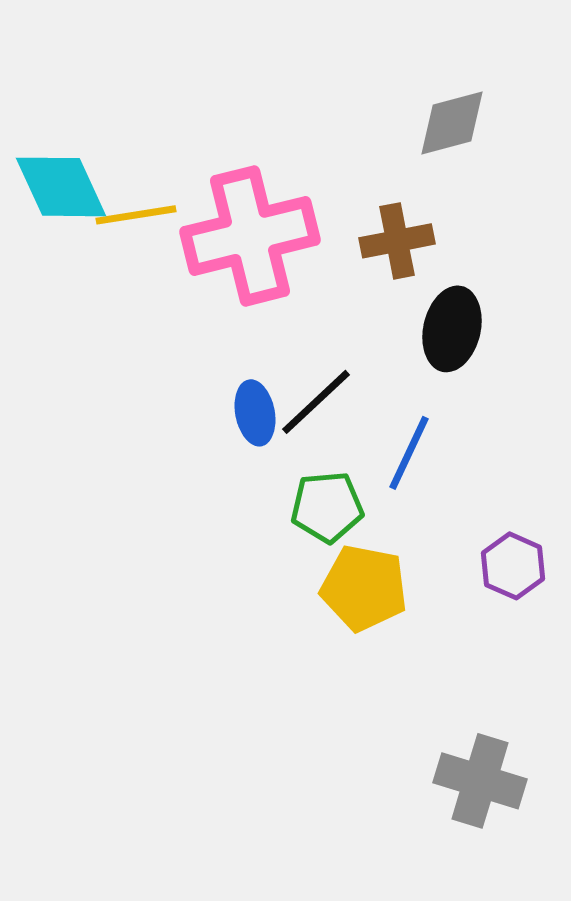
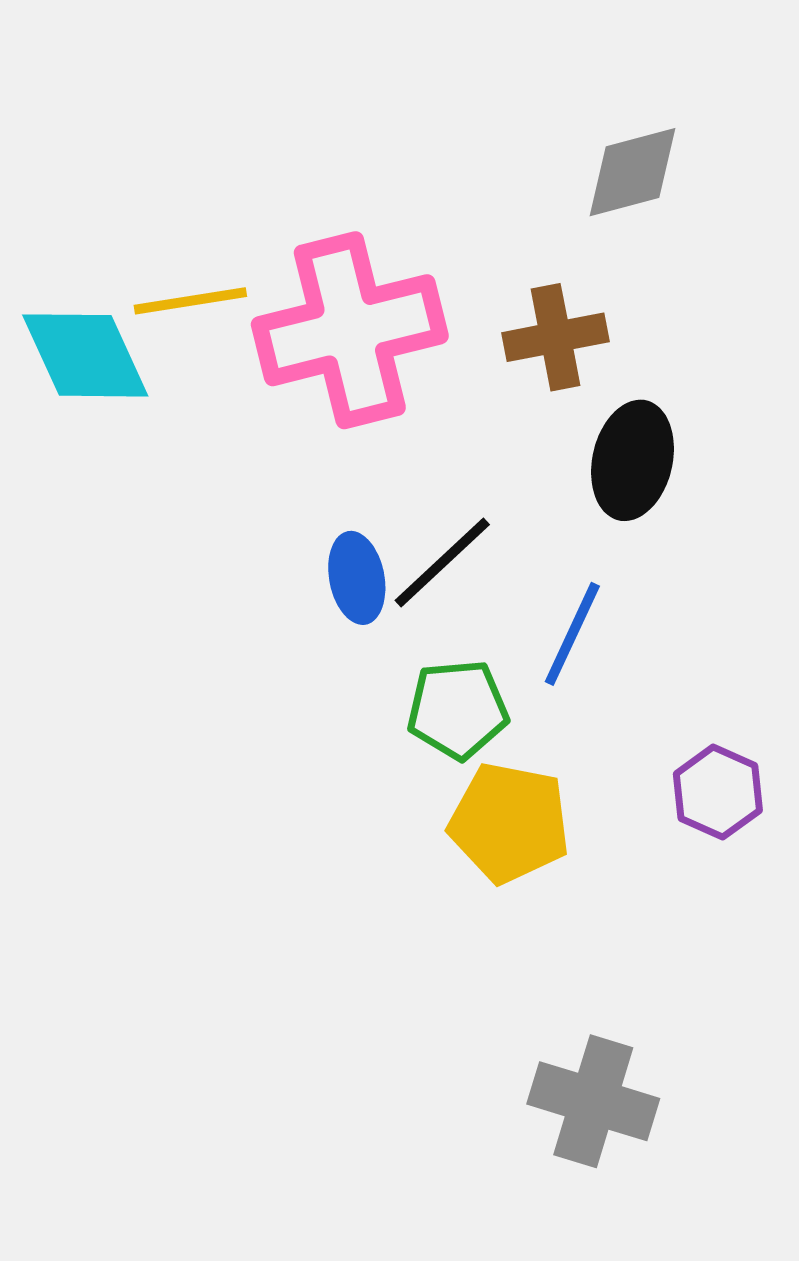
cyan diamond: (61, 187) -> (85, 355), moved
gray cross: (480, 781) -> (593, 1101), moved

